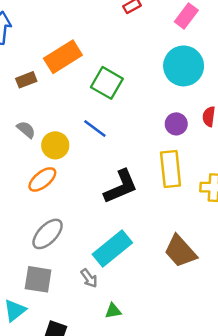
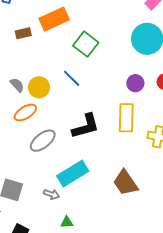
gray semicircle: (26, 130) -> (17, 85), moved
gray ellipse: (48, 234) -> (43, 141), moved
gray arrow: (89, 278) -> (51, 194), turned -42

